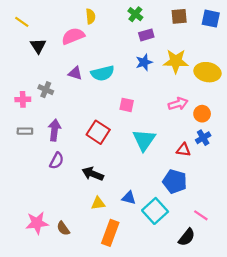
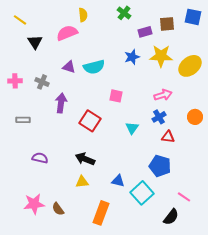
brown square: (179, 16) -> (167, 24), moved
purple rectangle: (146, 35) -> (145, 32), moved
yellow ellipse: (207, 72) -> (190, 66), turned -50
pink cross: (23, 99) -> (15, 81), moved
orange circle: (202, 114) -> (195, 117), moved
purple arrow: (54, 130) -> (61, 103), moved
blue cross: (203, 138) -> (159, 117), moved
cyan triangle: (144, 140) -> (132, 128), size x0.6
purple semicircle: (57, 161) -> (40, 158), moved, turned -105
yellow triangle: (98, 203) -> (82, 182), moved

